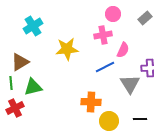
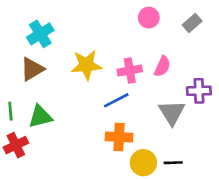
pink cross: (103, 35) -> (130, 70), moved
brown triangle: (20, 62) -> (32, 69), moved
blue line: (105, 67) -> (116, 100), moved
black line: (140, 119) -> (173, 163), moved

